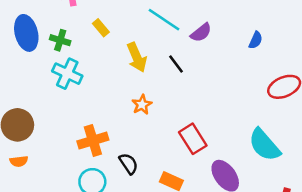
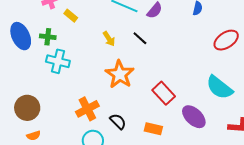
yellow rectangle: (101, 28) -> (71, 16), moved
yellow arrow: (137, 57) -> (109, 39), size x0.7
orange star: (142, 105) -> (120, 74), size x1.8

